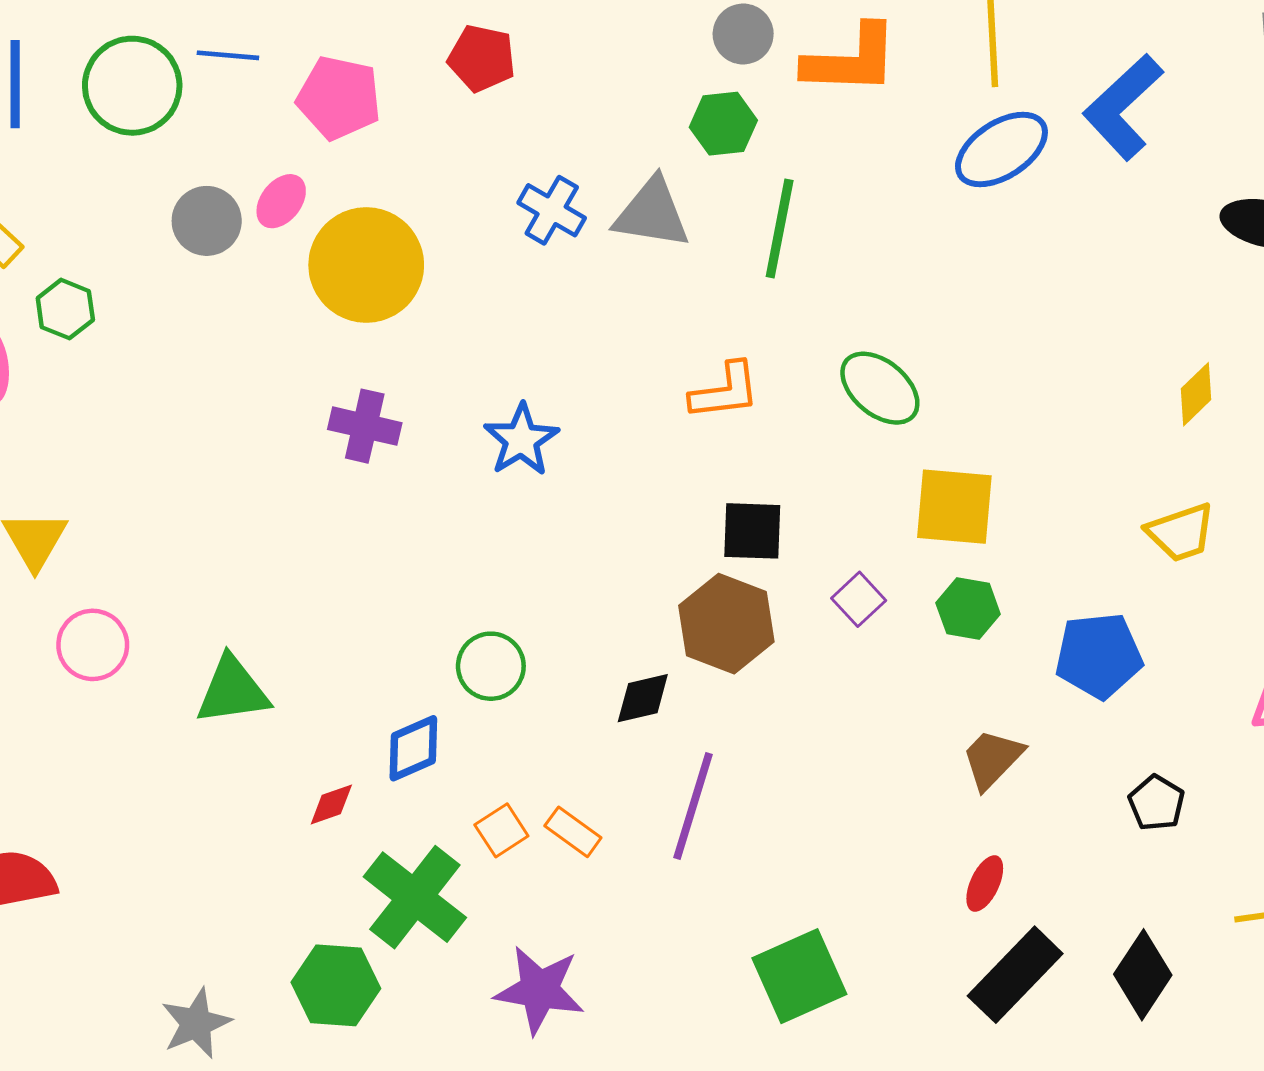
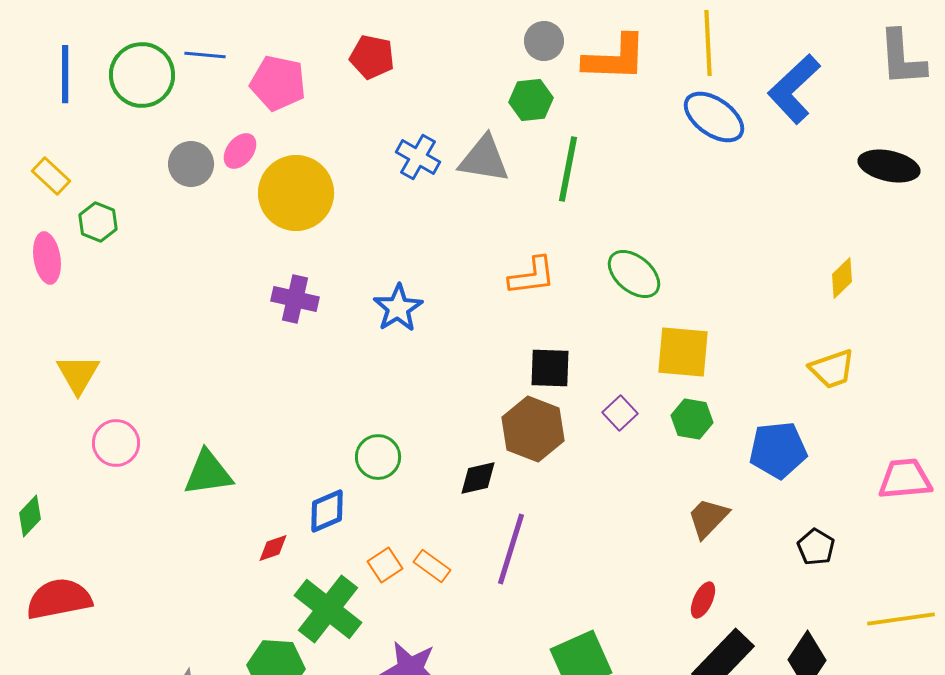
blue ellipse: (1001, 149) -> (714, 117), turned 68

